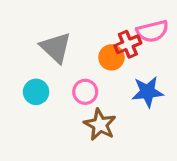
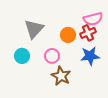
red cross: (128, 44) -> (88, 33), moved
gray triangle: (56, 48) -> (34, 29), turned 30

